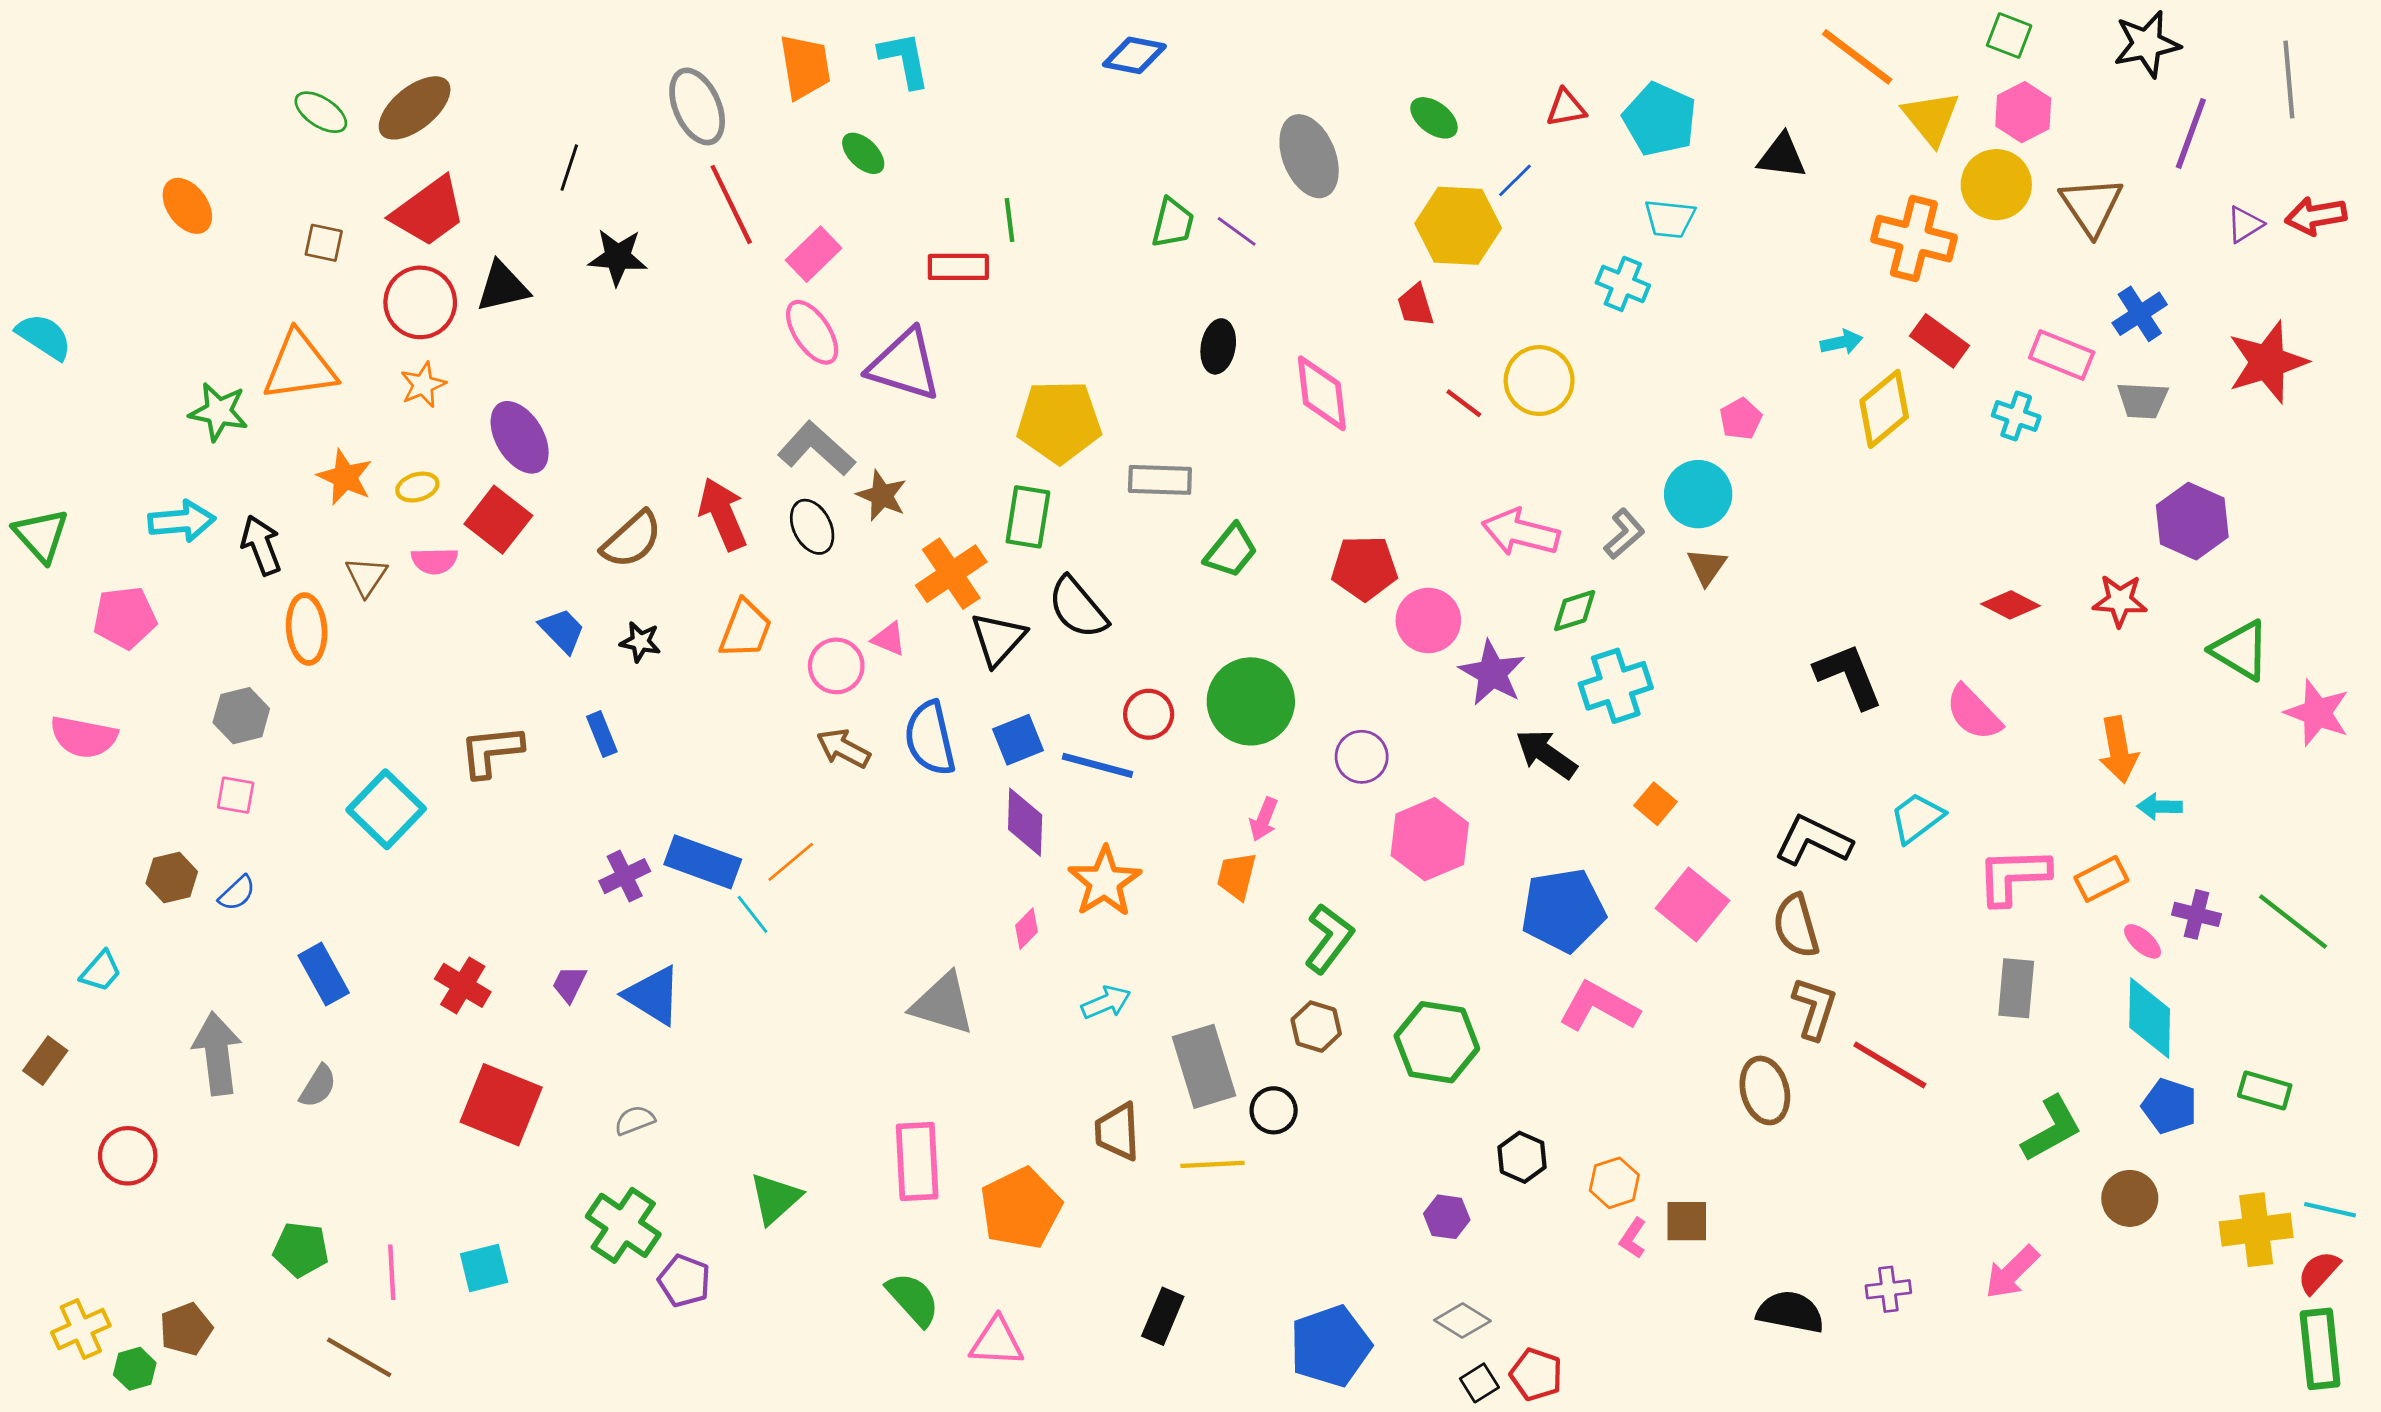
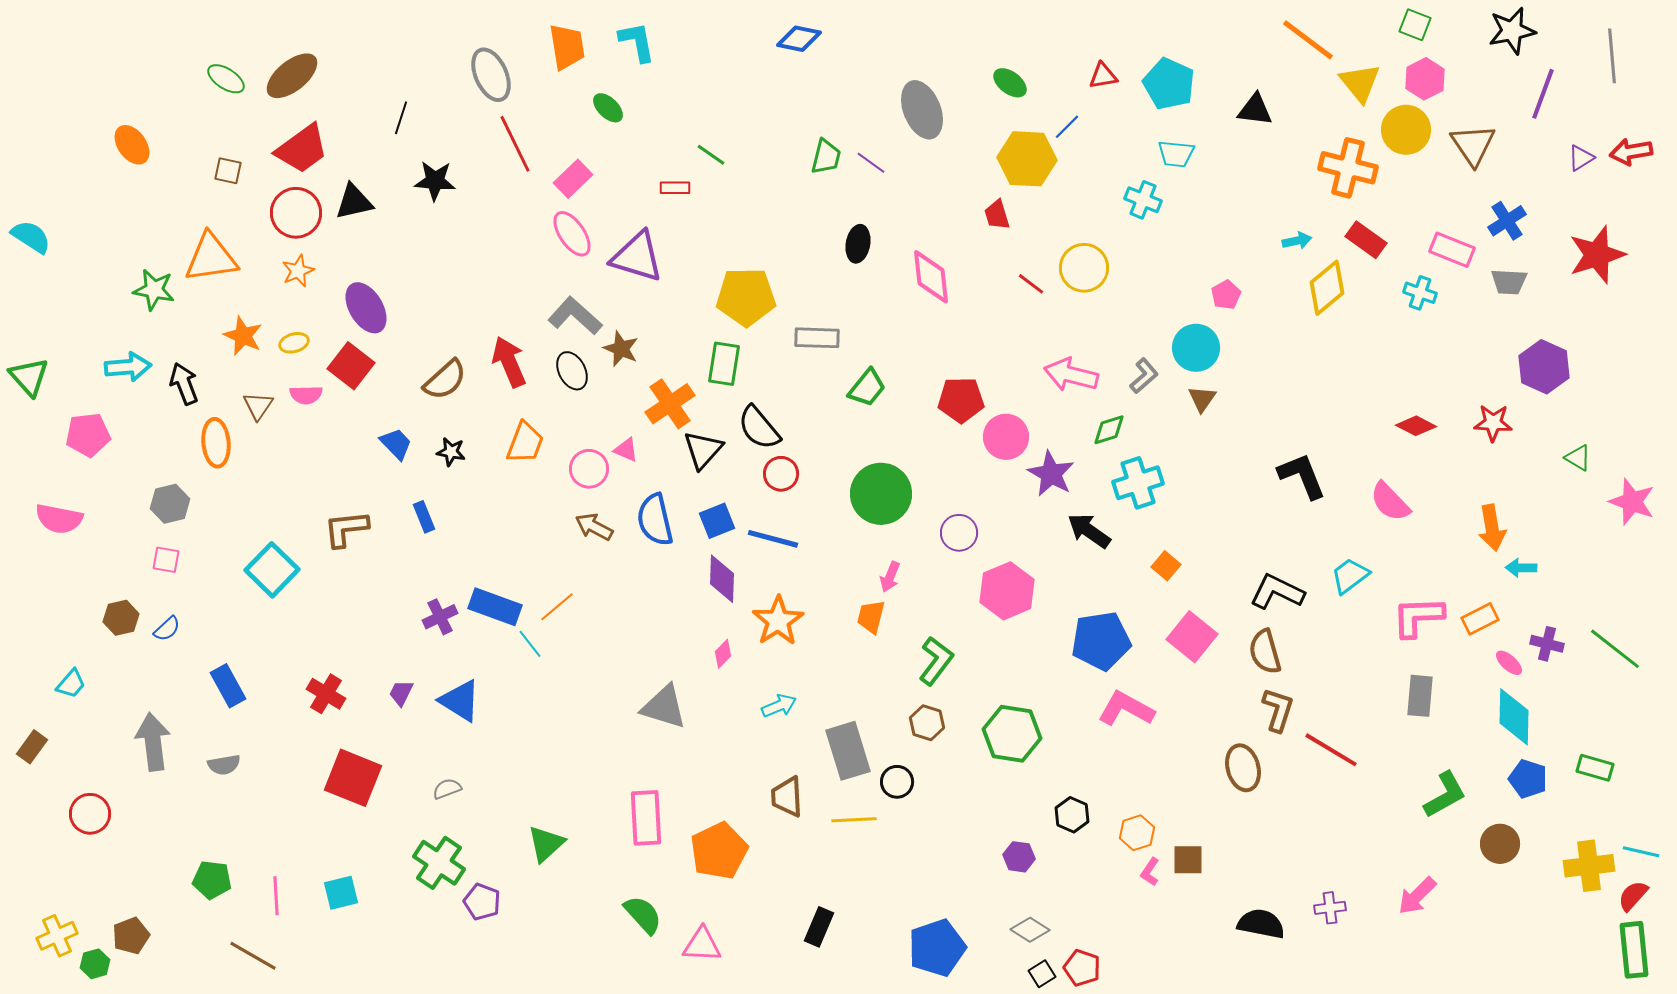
green line: (1009, 220) -> (711, 155), turned -48
red rectangle: (958, 267) -> (675, 188), size x0.7
green triangle: (2241, 650) -> (1578, 458), size x0.6
red circle: (1149, 714) -> (781, 474), moved
gray semicircle: (318, 1086) -> (224, 765), turned 48

